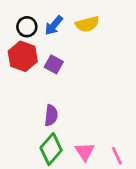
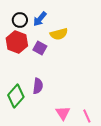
yellow semicircle: (87, 24) -> (59, 34), moved
green diamond: (51, 149) -> (16, 96), moved

